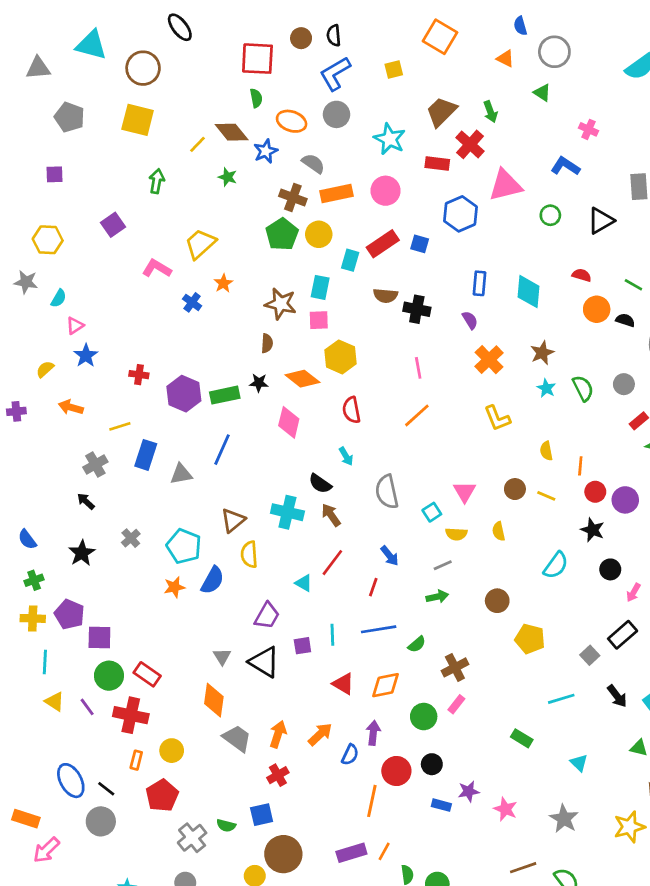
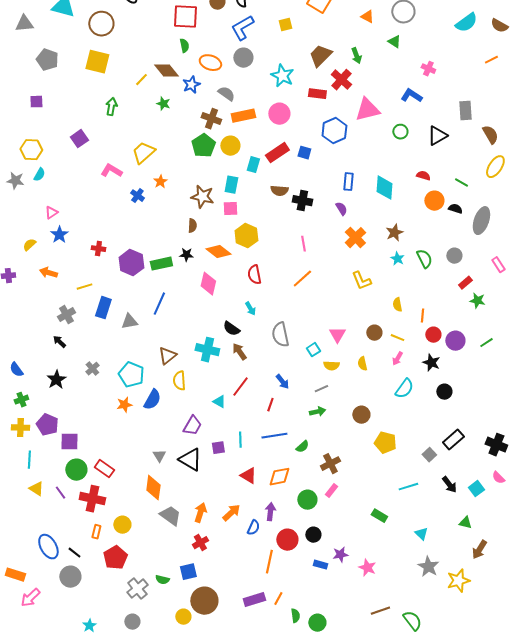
cyan semicircle: (59, 298) -> (39, 175), moved
pink arrow: (633, 593) -> (397, 359), moved
gray star: (564, 819) -> (428, 567), moved

